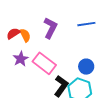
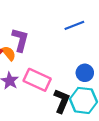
purple L-shape: (50, 28) -> (20, 40), moved

